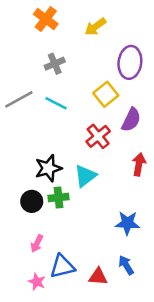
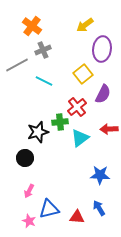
orange cross: (46, 19) -> (32, 26), moved
yellow arrow: (95, 27) -> (85, 25), moved
gray line: (19, 99) -> (17, 65), moved
red arrow: (139, 164) -> (109, 129), turned -102
cyan triangle: (85, 176) -> (80, 138), moved
green cross: (59, 198) -> (60, 122), moved

